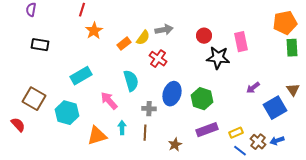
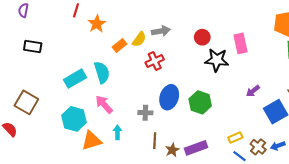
orange star: (94, 31) -> (97, 24), moved
red cross: (158, 59) -> (155, 61), turned 30
cyan semicircle: (131, 81) -> (102, 72), moved
cyan hexagon: (67, 113) -> (74, 119), moved
purple rectangle: (207, 130) -> (196, 148), moved
brown line: (145, 133) -> (155, 141), moved

